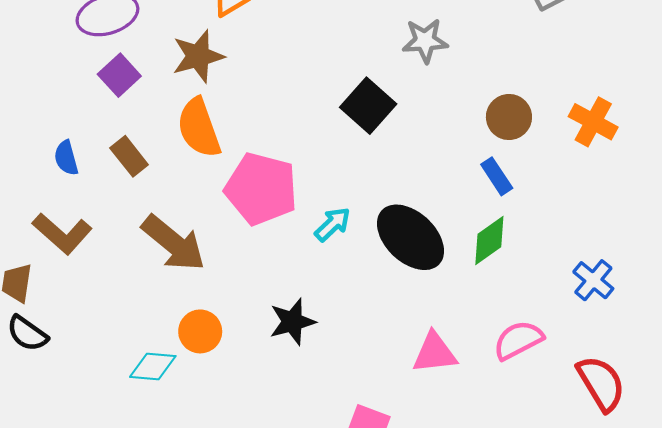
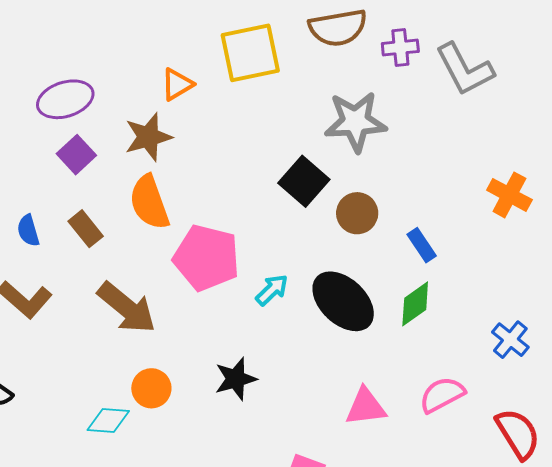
gray star: (425, 41) -> (355, 122), size x1.5
brown circle: (509, 117) -> (357, 213), moved

